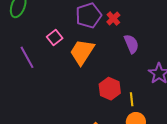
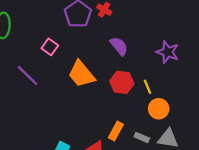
purple semicircle: (131, 44) -> (119, 46), moved
orange trapezoid: (82, 52) -> (81, 74), moved, turned -56

